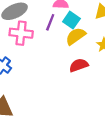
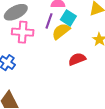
yellow semicircle: (76, 36) -> (61, 31), moved

